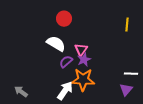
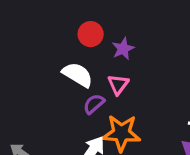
purple star: (84, 60) -> (123, 49), moved

